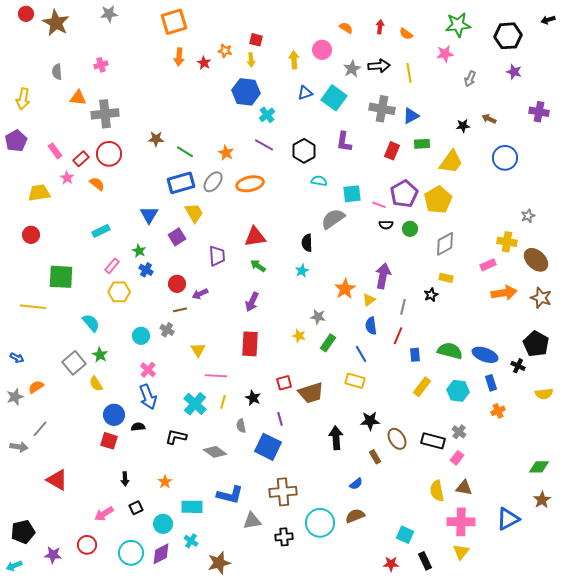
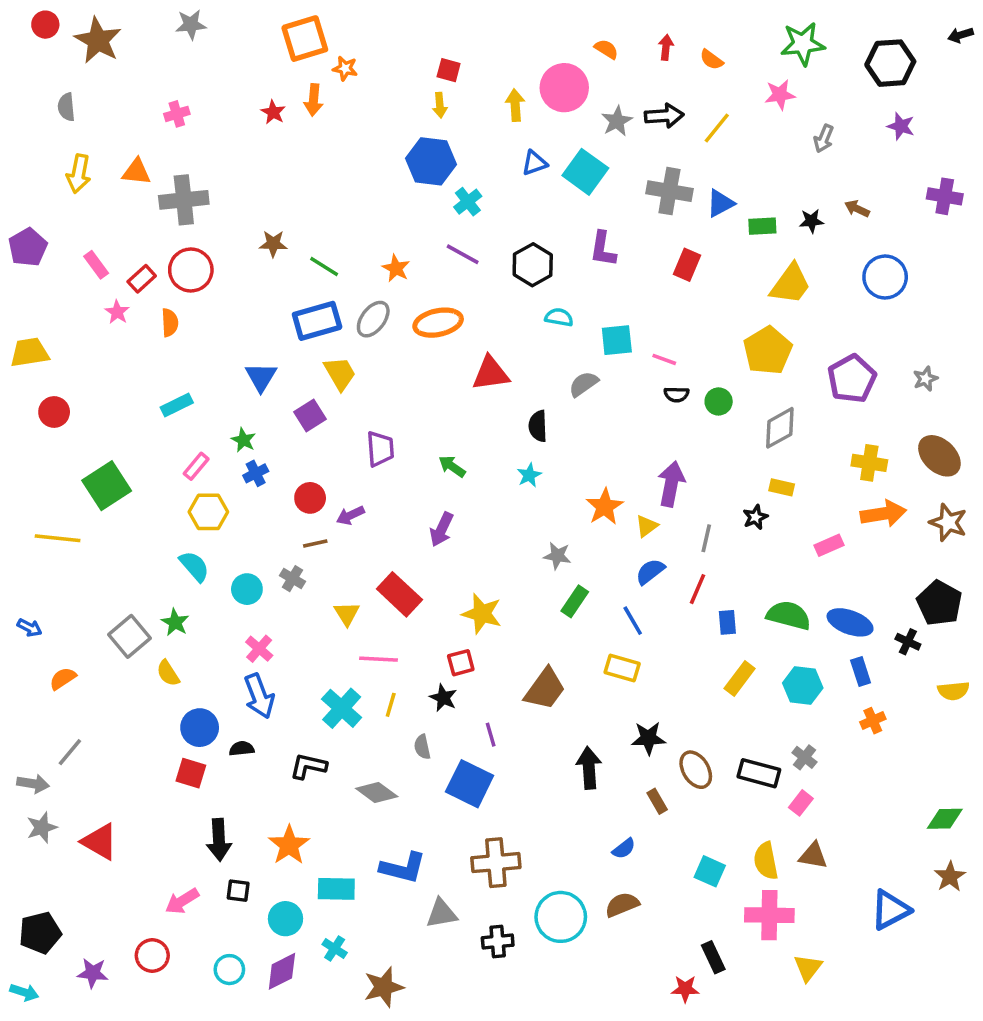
pink circle: (322, 50) -> (564, 88), size x1.4
orange star: (225, 51) -> (345, 68), moved
red star: (204, 63) -> (273, 112), moved
gray semicircle: (57, 72) -> (66, 107), moved
yellow line: (409, 73) -> (717, 128), turned 48
yellow arrow: (23, 99) -> (79, 174), moved
green rectangle: (422, 144) -> (762, 226), moved
orange semicircle: (97, 184) -> (170, 323), turned 49
yellow trapezoid: (39, 193) -> (30, 352), moved
purple pentagon: (404, 194) -> (852, 379), moved
gray semicircle: (333, 219) -> (584, 384), size x0.7
red triangle: (255, 237) -> (491, 373), moved
yellow cross: (507, 242) -> (869, 463), moved
pink rectangle: (488, 265) -> (829, 545), moved
blue cross: (146, 270) -> (256, 473), turned 32
green square: (61, 277) -> (107, 486), turned -36
cyan semicircle: (91, 323) -> (194, 566), moved
blue semicircle: (371, 326) -> (650, 572), turned 60
yellow star: (299, 336) -> (482, 614), moved, size x1.6
red rectangle: (250, 344) -> (399, 594), moved, turned -50
red square: (284, 383) -> (461, 663), moved
brown trapezoid: (311, 393) -> (545, 689), turned -36
gray star: (15, 397) -> (42, 828), moved
black arrow: (125, 479) -> (219, 840), size x1.6
orange star: (165, 482) -> (289, 845), size x1.6
black square: (136, 508) -> (238, 891), turned 32
pink cross: (461, 522) -> (769, 915), moved
cyan square: (405, 535) -> (710, 871), moved
cyan circle: (131, 553) -> (229, 970), size x0.7
black rectangle: (425, 561) -> (713, 957), moved
cyan arrow: (14, 566) -> (24, 992), turned -140

